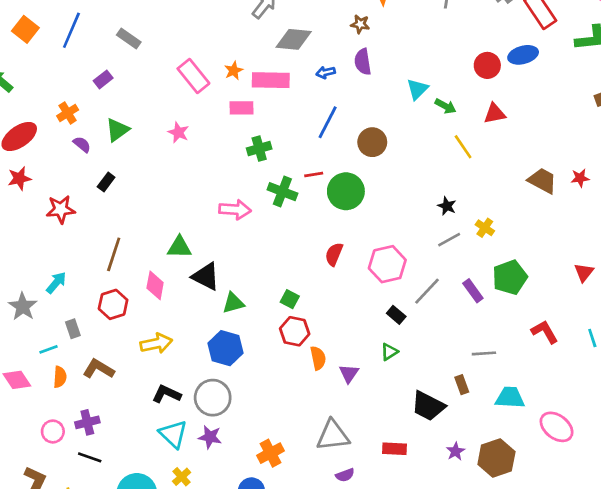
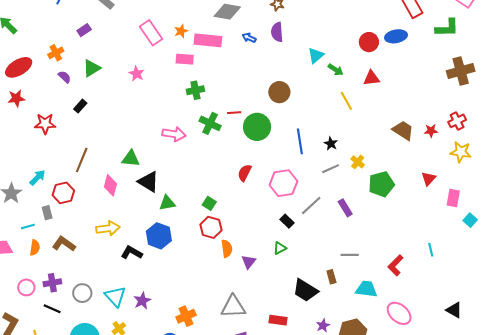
blue arrow: (326, 72) -> (249, 38), turned 32
blue line: (328, 122) -> (300, 141), moved, turned -40
red triangle: (584, 272) -> (428, 179), moved
green pentagon: (510, 277) -> (381, 184), moved
red hexagon: (113, 304) -> (63, 193), moved
red L-shape: (545, 332) -> (396, 265), moved, turned -110
black L-shape: (166, 394) -> (132, 253), moved
gray circle: (213, 398) -> (82, 293), moved, size x0.7
purple star: (210, 437) -> (142, 301), turned 30

